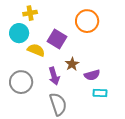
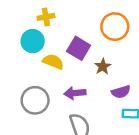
brown star: (72, 64) -> (103, 66), moved
purple arrow: (54, 76) -> (75, 93), turned 102

